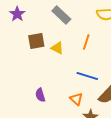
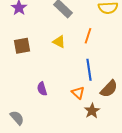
brown square: (36, 41) -> (22, 46), moved
blue line: (87, 76) -> (89, 70), turned 65

